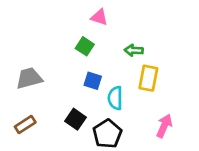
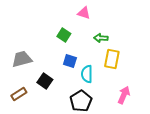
pink triangle: (99, 17) -> (84, 13), moved
black square: (76, 119) -> (45, 81), moved

